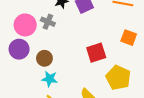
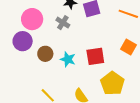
gray cross: (48, 22) -> (63, 23), moved
cyan star: (50, 79) -> (68, 59), moved

